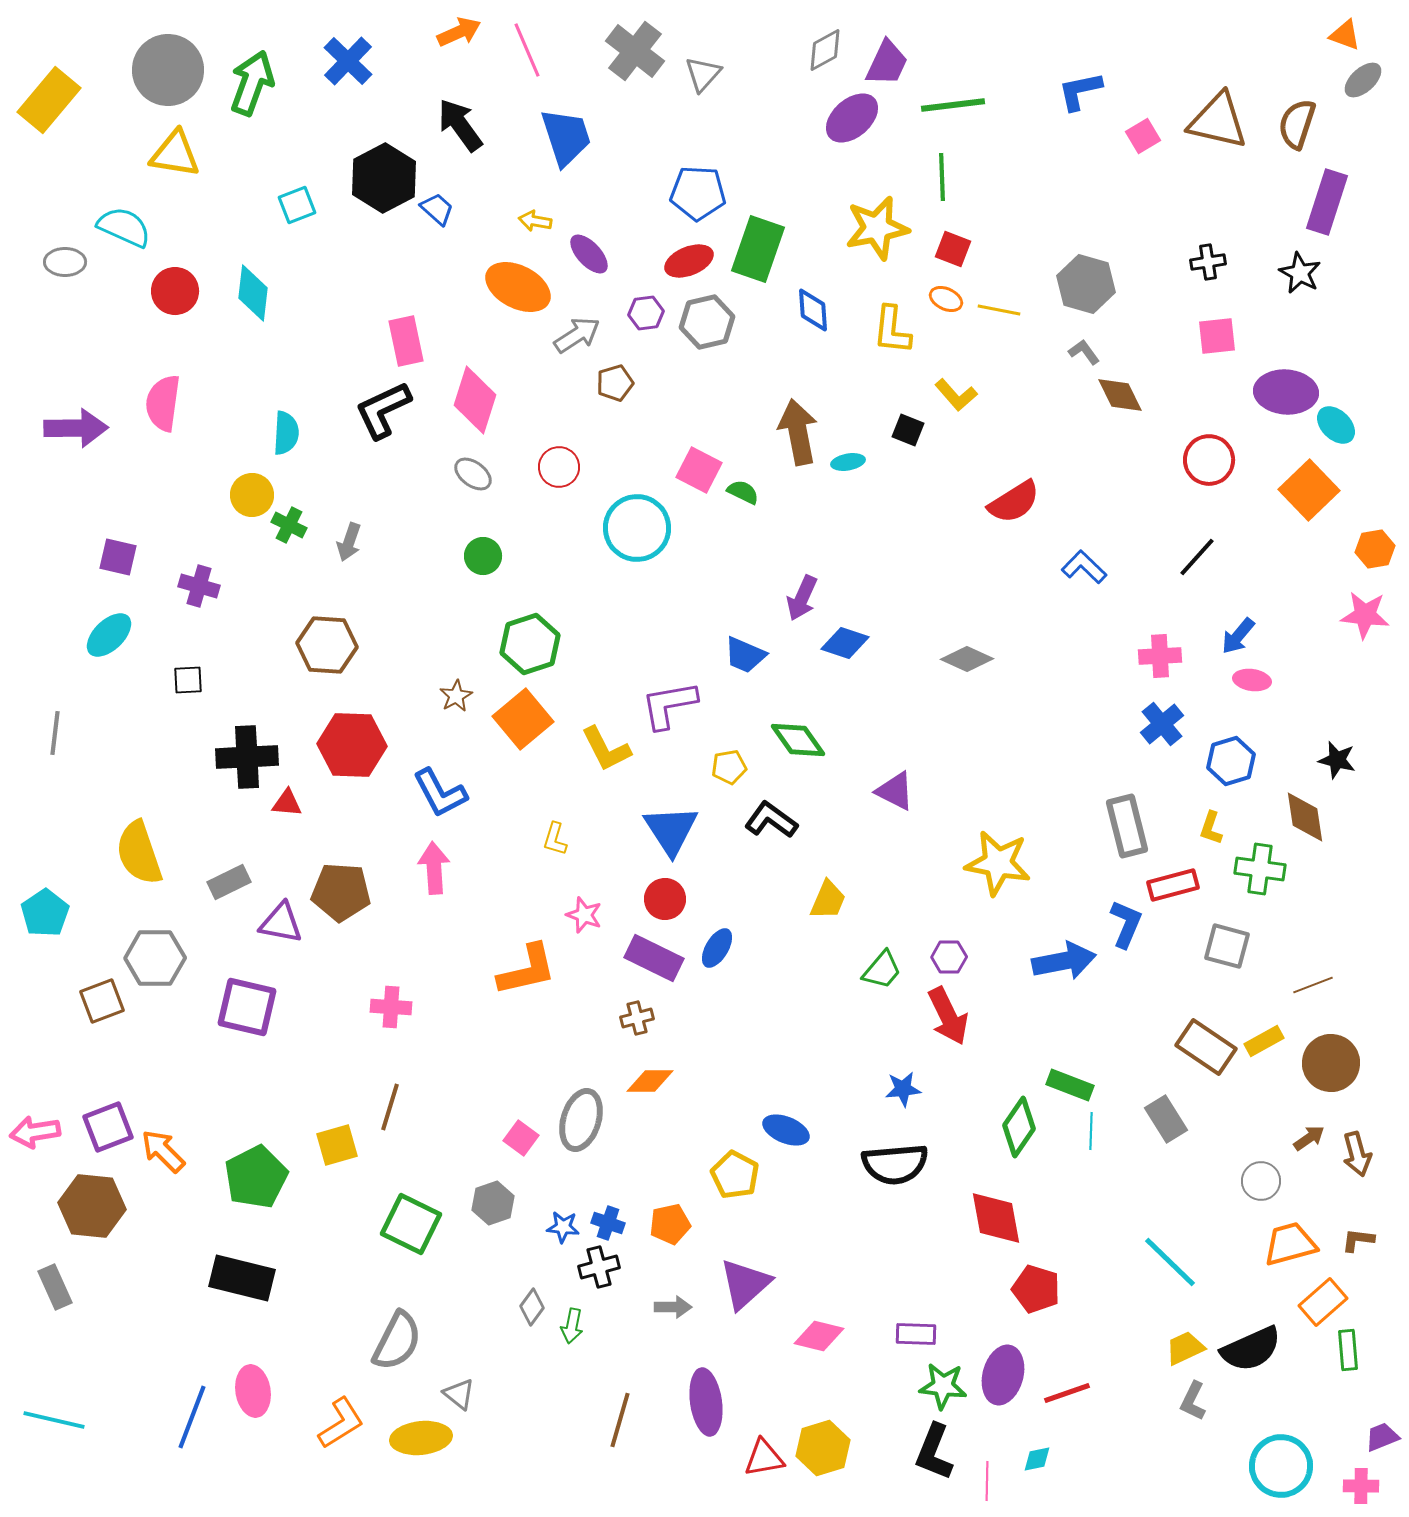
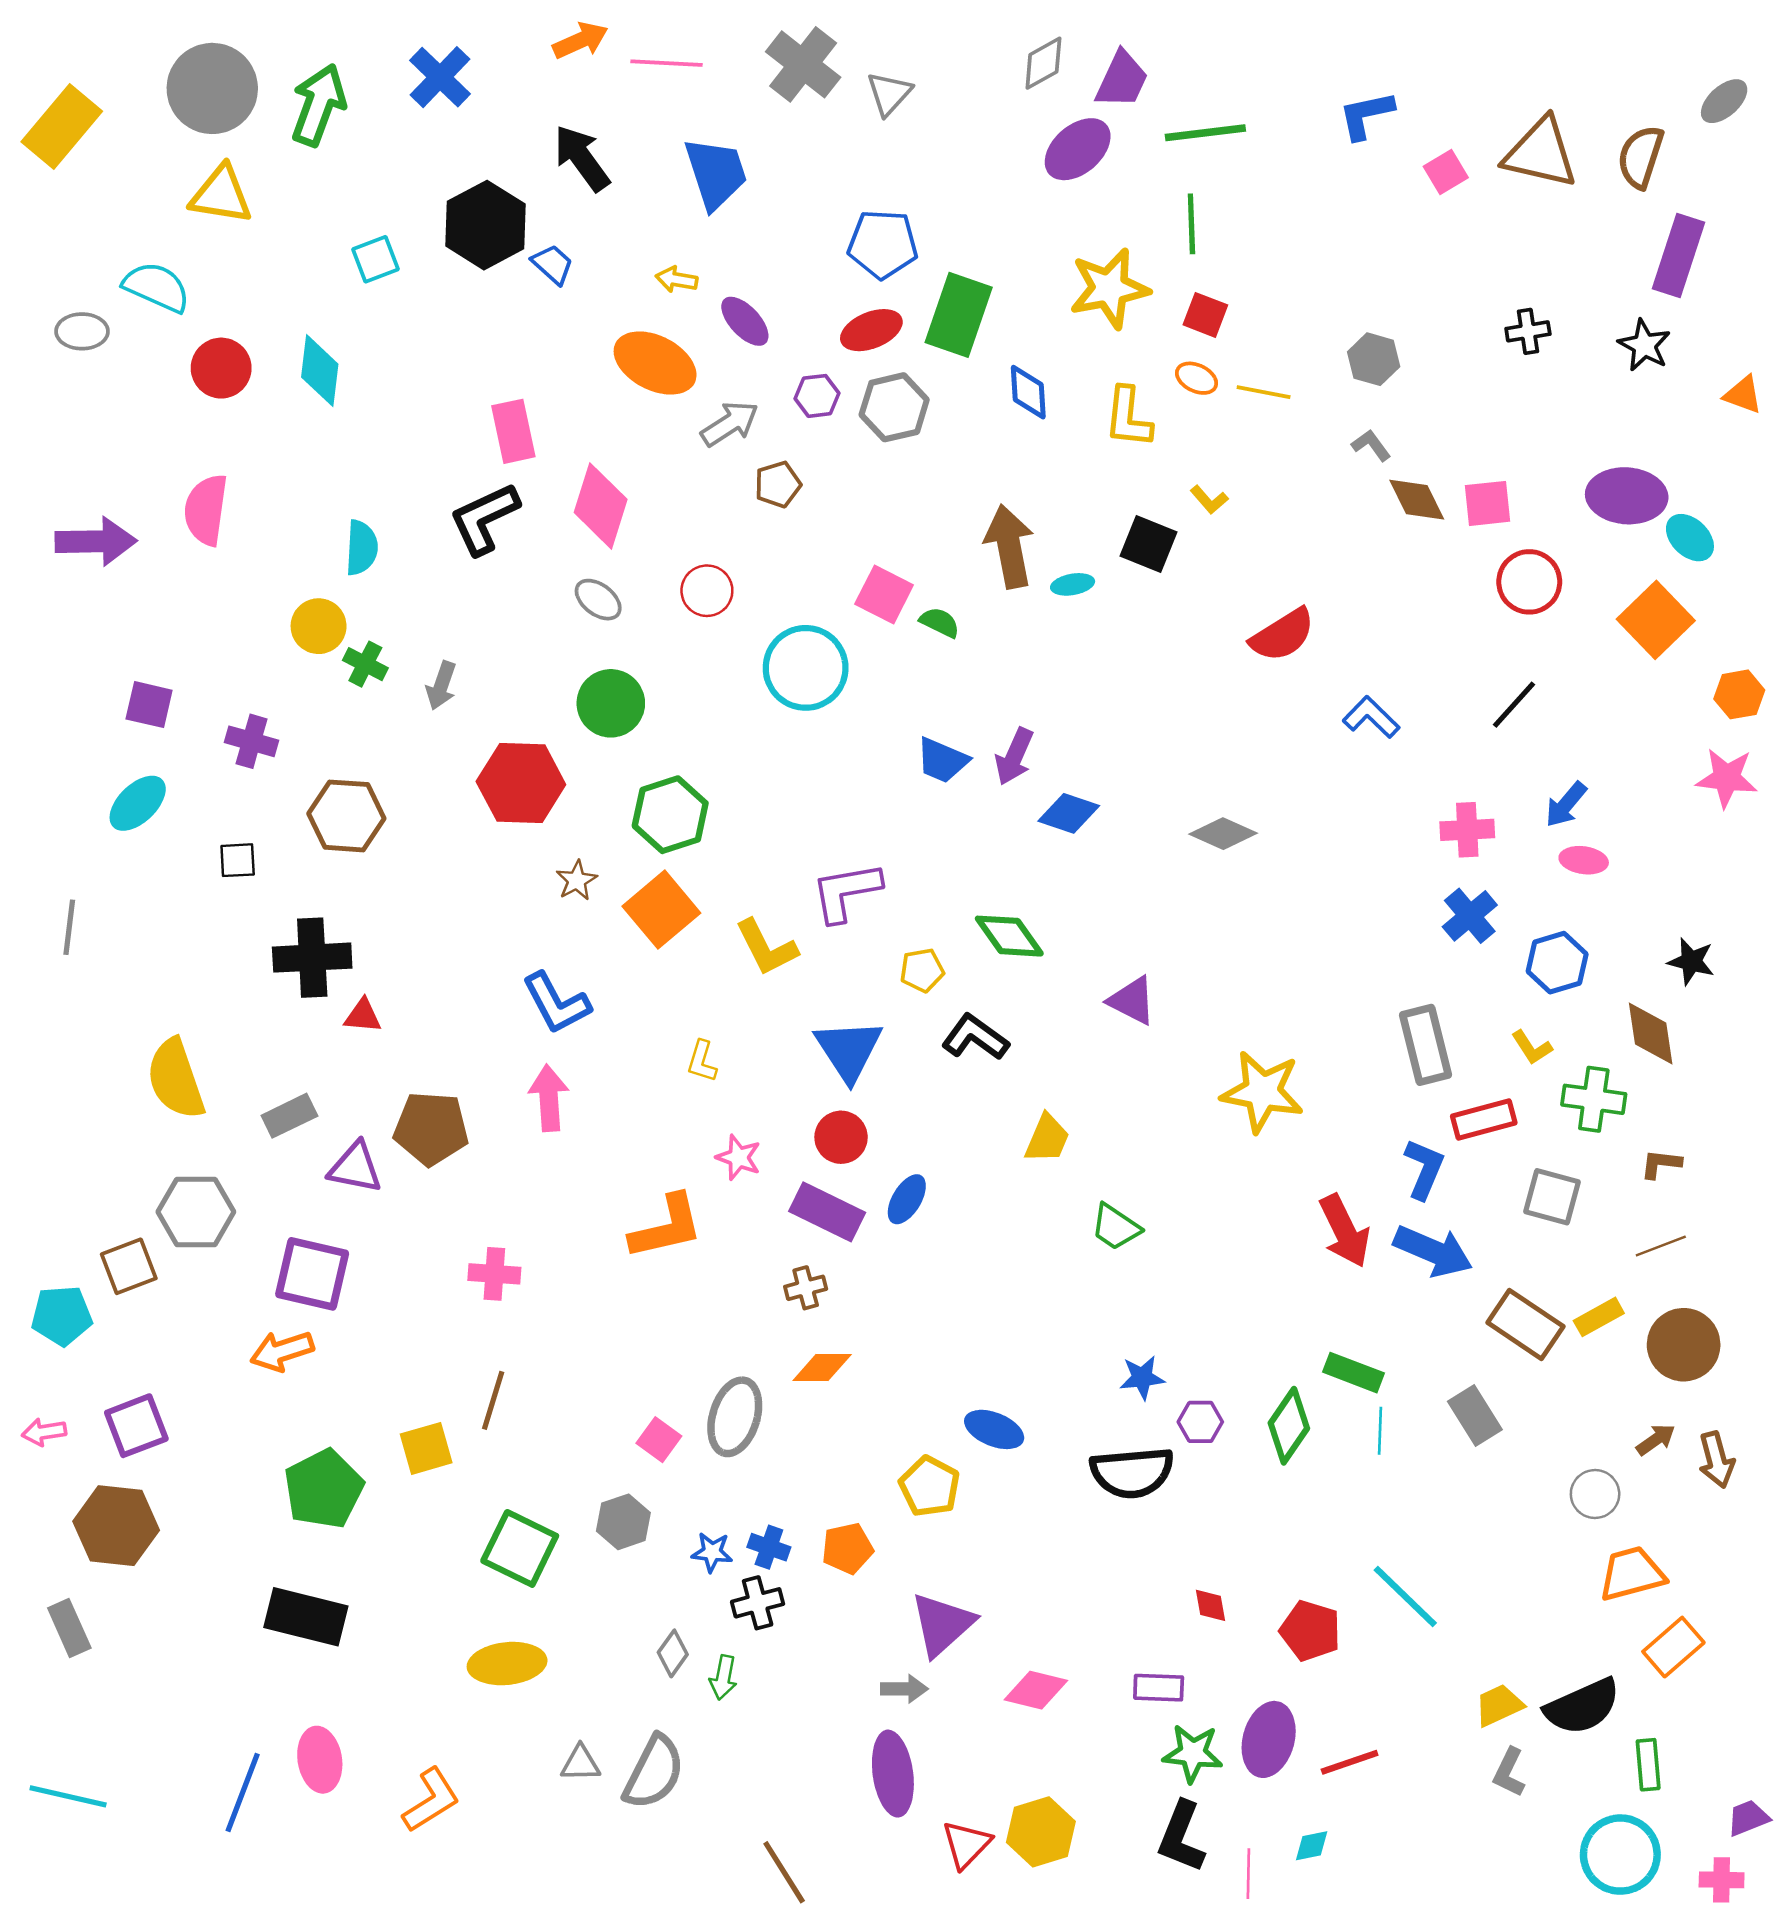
orange triangle: (1345, 35) -> (1743, 395), moved
pink line: (527, 50) -> (666, 63), turned -64
gray hexagon: (1086, 284) -> (1374, 359), size x0.7
pink square: (1217, 336) -> (1487, 503), moved
yellow L-shape: (956, 395) -> (1209, 500), size x0.7
black square: (908, 430) -> (1148, 544), size x1.4
green circle: (483, 556) -> (611, 703), size x1.4
brown hexagon: (327, 645) -> (346, 816), moved
blue trapezoid: (745, 655) -> (942, 760), moved
red hexagon: (352, 745) -> (521, 783), moved
yellow L-shape: (1211, 828) -> (1532, 1047), turned -52
cyan pentagon: (45, 913) -> (62, 1316), moved, turned 30
purple hexagon: (949, 957) -> (1200, 1422), moved
blue arrow: (1064, 961) -> (1433, 1251), moved, turned 34
green trapezoid: (882, 970) -> (1116, 1227), turned 84
red arrow: (948, 1016) -> (1345, 1231), moved
pink arrow: (35, 1132) -> (44, 1432), size x0.7
orange arrow: (163, 1151) -> (282, 1351), moved, turned -63
red diamond: (996, 1218) -> (1210, 1605), moved, size x0.5
brown L-shape: (1358, 1240) -> (1661, 1164), moved
cyan line: (1170, 1262) -> (1405, 1596), moved
gray arrow: (673, 1307) -> (904, 1689), moved
gray semicircle: (397, 1341) -> (654, 1772), moved
green rectangle: (1348, 1350) -> (1648, 1765), moved
gray triangle: (459, 1394) -> (580, 1763), turned -40
brown line: (620, 1420) -> (784, 1872), moved, turned -48
yellow ellipse: (421, 1438) -> (507, 1664), moved
red triangle: (764, 1458) -> (966, 1844), turned -36

